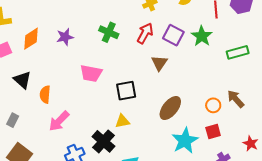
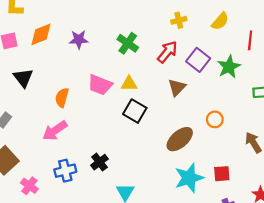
black square: (126, 91) -> (135, 111), turned 30
orange semicircle: (45, 94) -> (62, 98), moved
orange circle: (213, 105) -> (215, 119), moved
yellow triangle: (122, 121) -> (129, 84), moved
black cross: (103, 141) -> (100, 162), size x0.7

